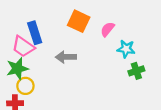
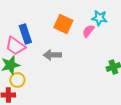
cyan star: (126, 49) -> (99, 18), moved

